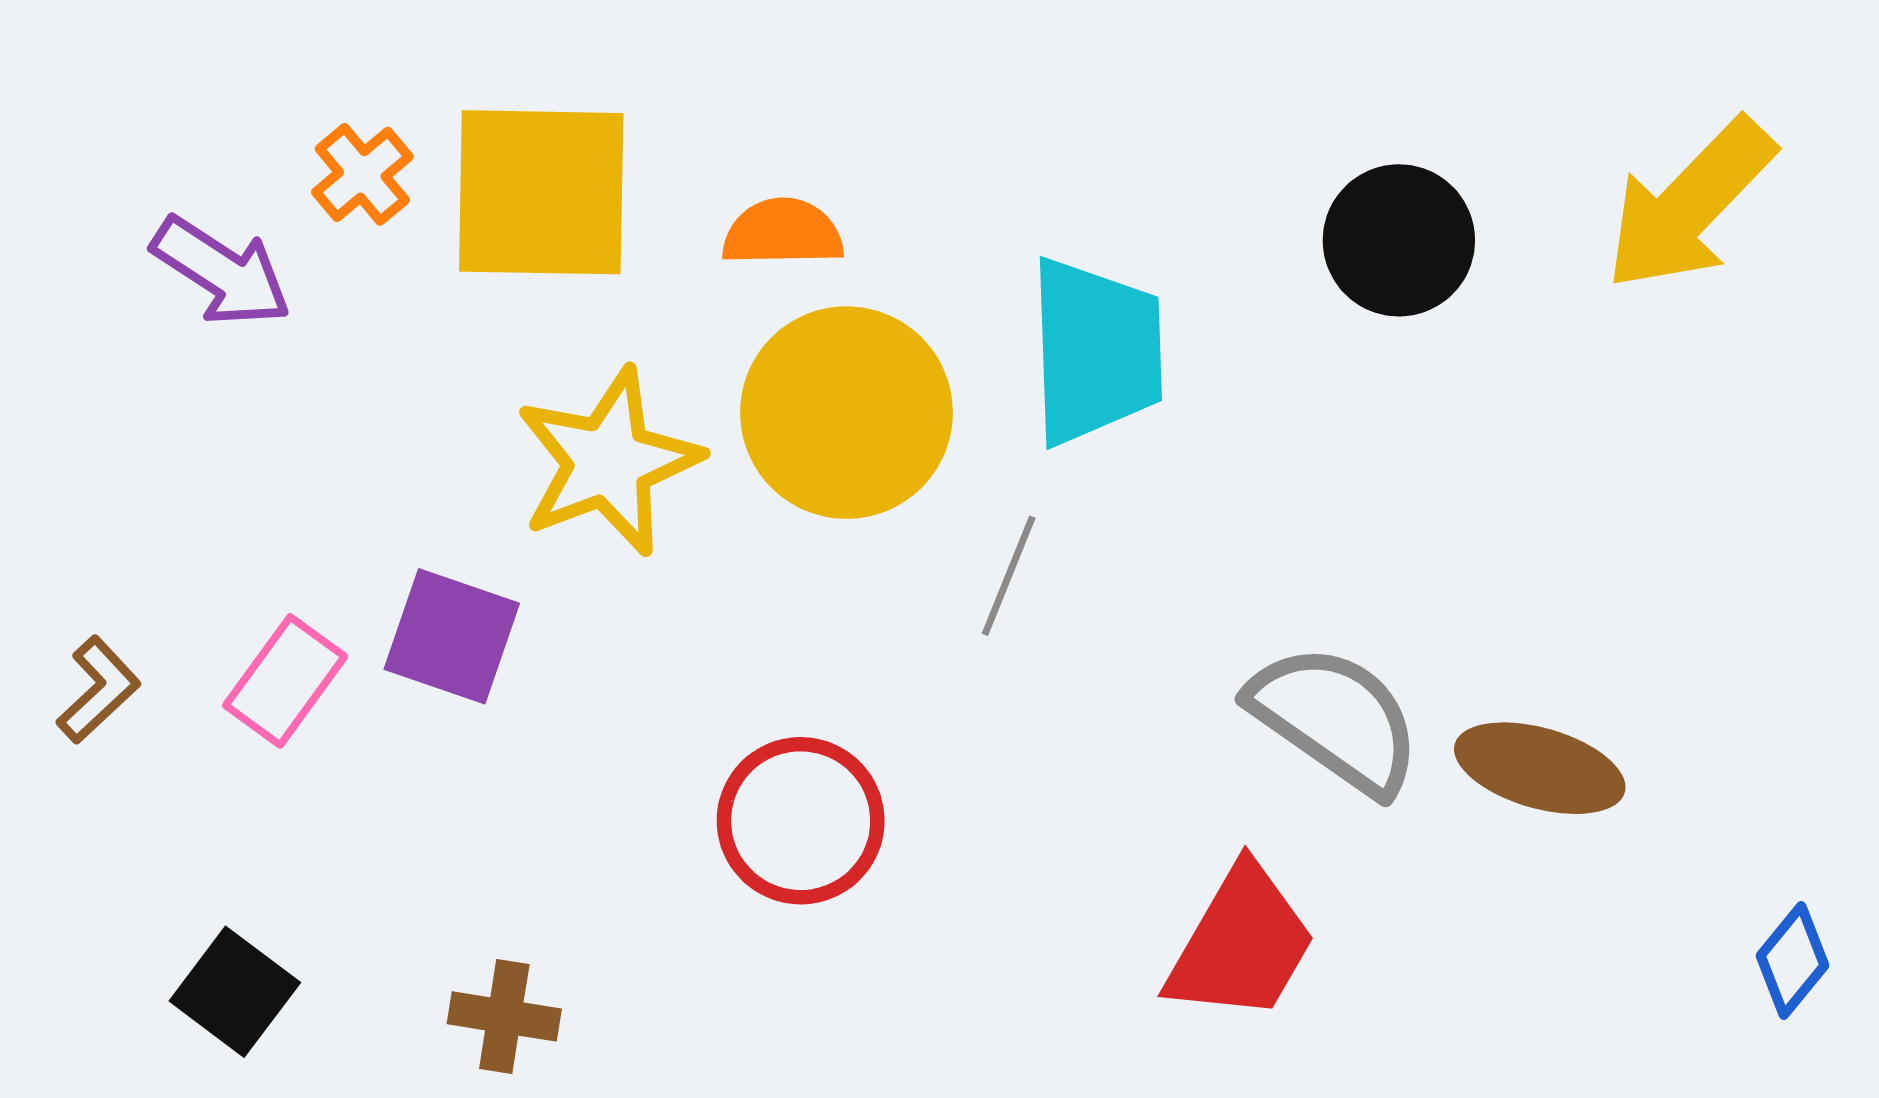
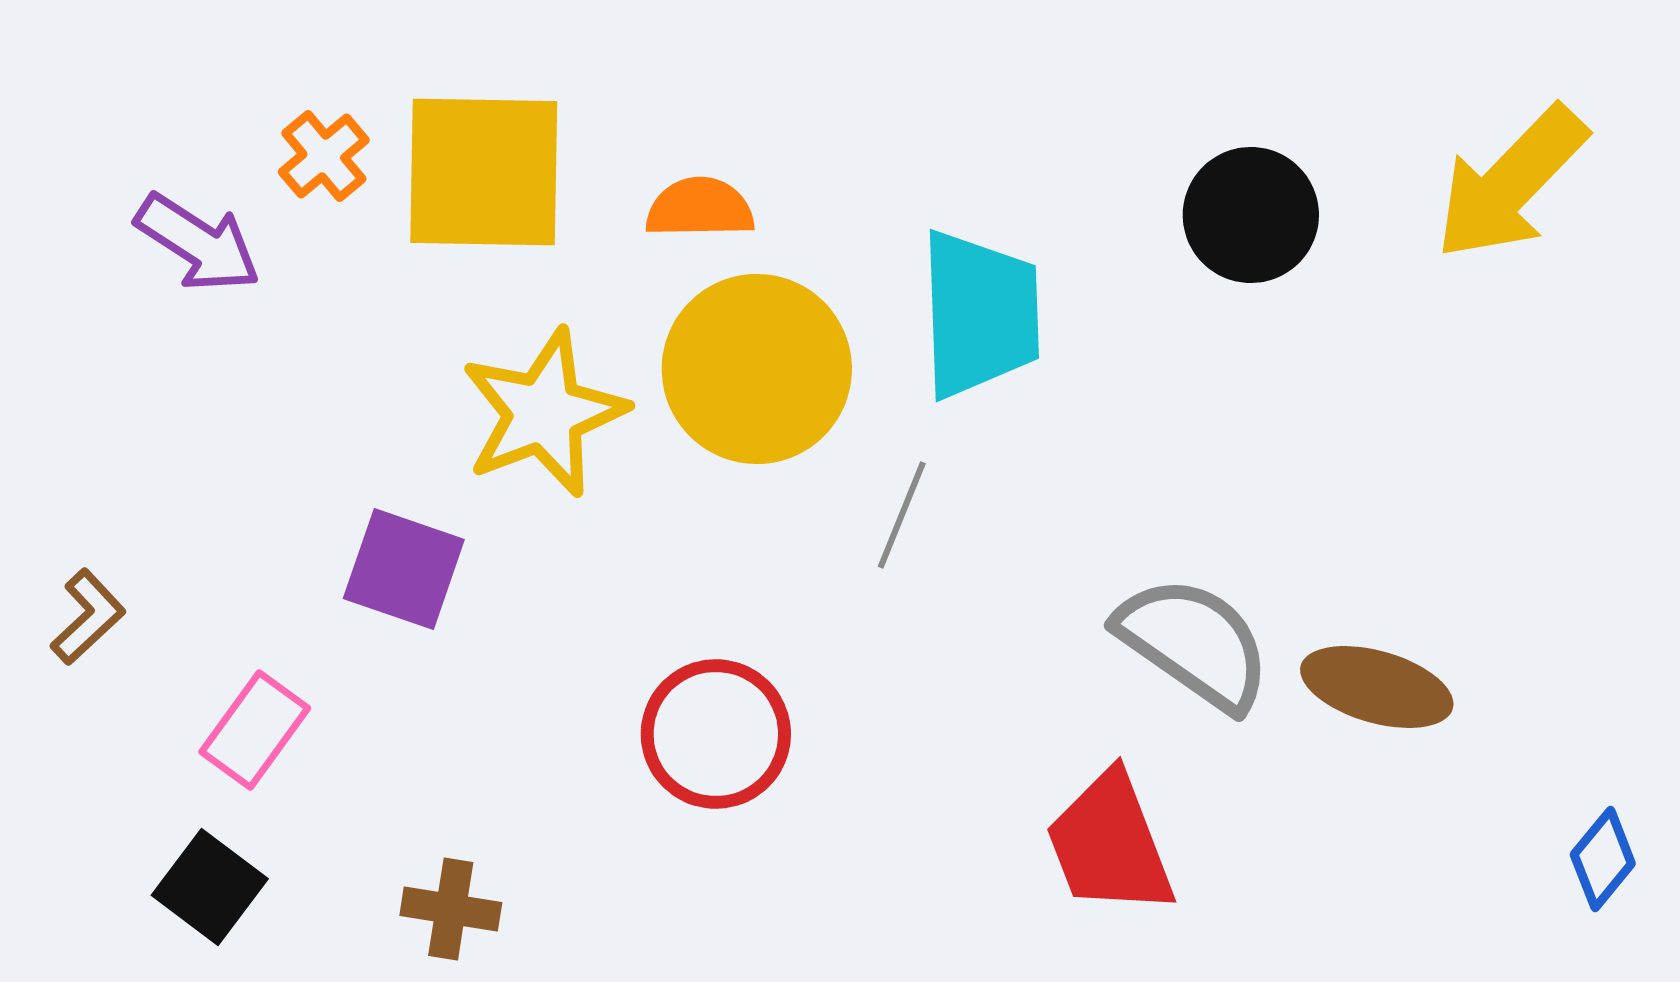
pink rectangle: (285, 681) -> (255, 730), moved
red trapezoid: (1241, 944) -> (1110, 844), turned 129

